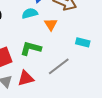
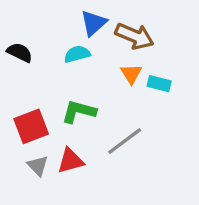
orange triangle: (51, 24) -> (131, 74), moved
cyan rectangle: (83, 42) -> (159, 84), moved

